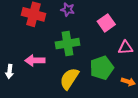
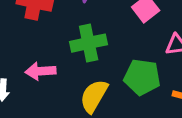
green pentagon: (102, 68) -> (142, 77), turned 30

